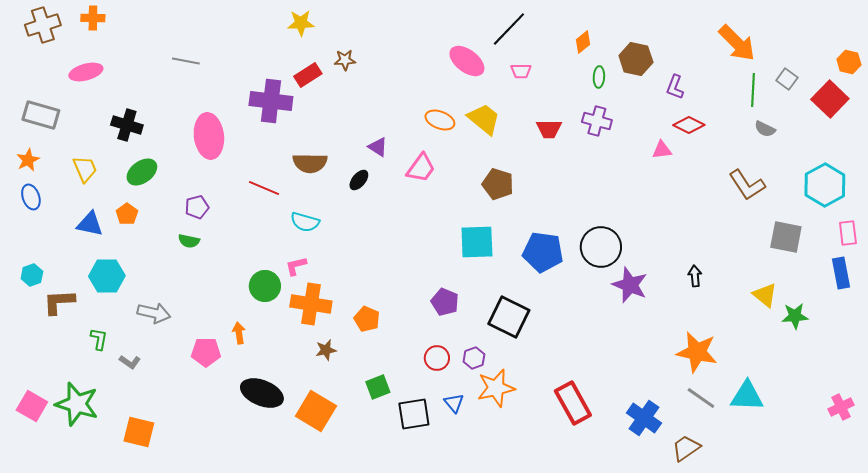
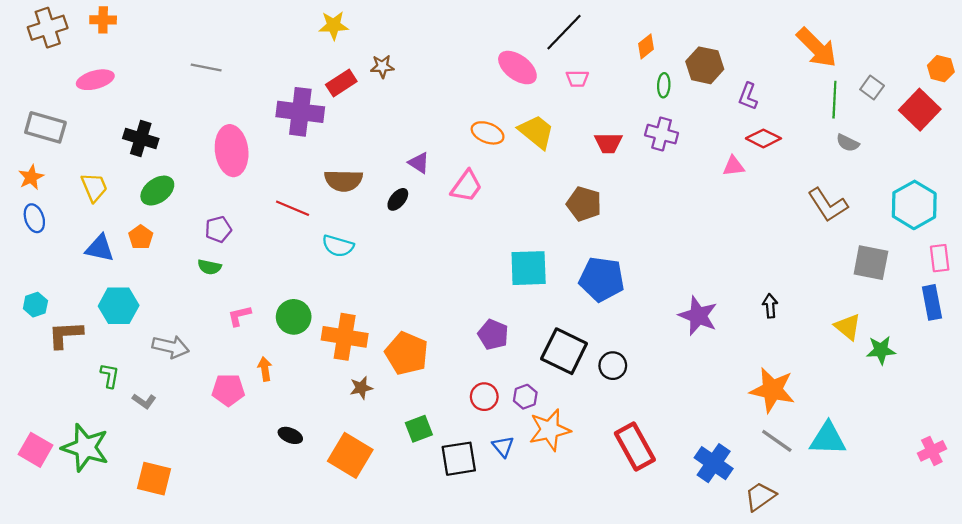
brown pentagon: (498, 184) -> (584, 204), moved
black circle: (601, 247) -> (613, 366), moved, size x0.6
pink L-shape: (296, 266) -> (239, 316), moved
orange pentagon: (367, 319) -> (407, 353), size x1.5
black ellipse: (262, 393) -> (290, 435), size x0.5

